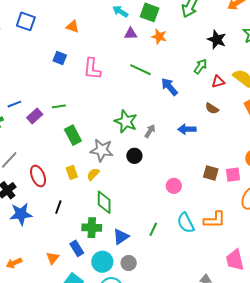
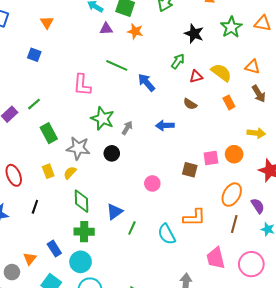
orange triangle: (73, 27) -> (47, 22), turned 40
pink L-shape: (92, 69) -> (82, 85), moved
green line: (59, 106) -> (34, 104), turned -32
pink square: (233, 175) -> (211, 158), moved
cyan semicircle: (186, 223) -> (167, 234), moved
green cross: (92, 228) -> (84, 232), moved
blue triangle: (121, 237) -> (115, 212), moved
gray circle: (129, 263) -> (12, 272), moved

